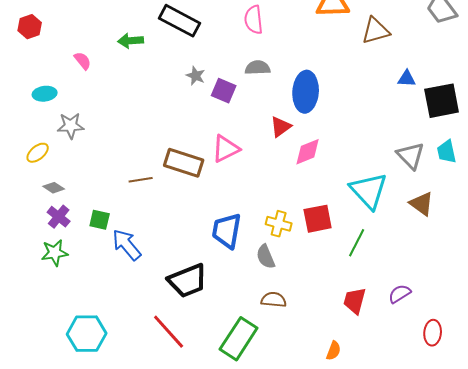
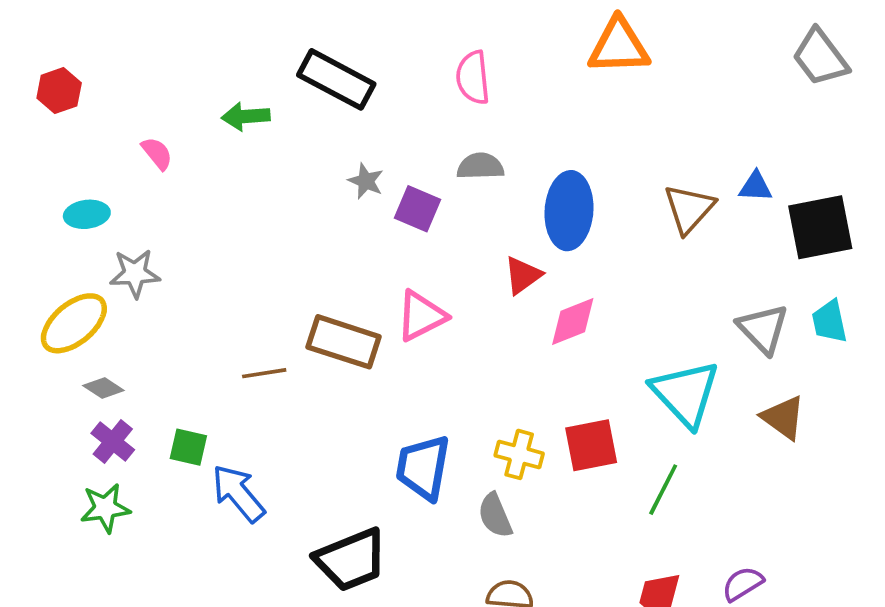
brown triangle: (376, 31) -> (689, 209), moved, turned -32
yellow ellipse: (38, 153) -> (74, 323), size x1.6

